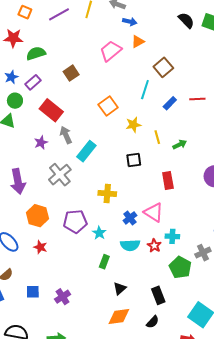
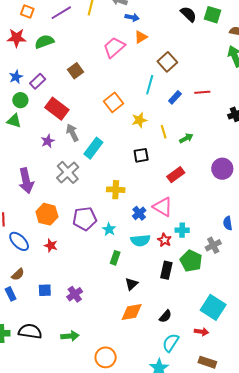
green semicircle: (36, 53) -> (44, 42), moved
red rectangle: (168, 181) -> (176, 175), turned 66
black rectangle: (158, 295) -> (166, 270), moved, turned 36

